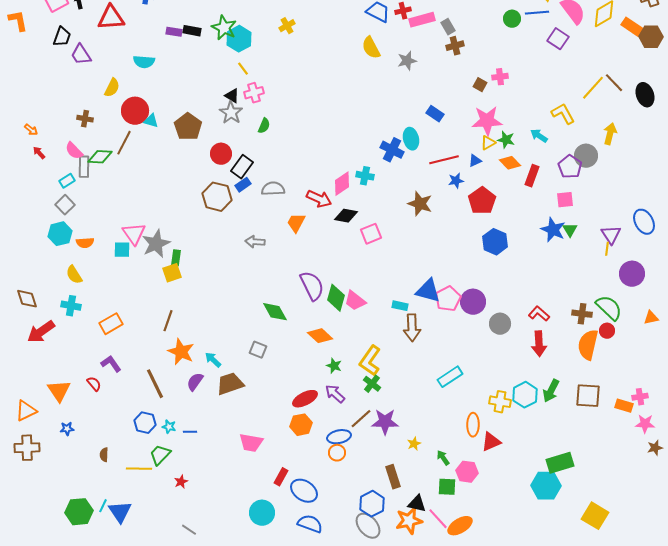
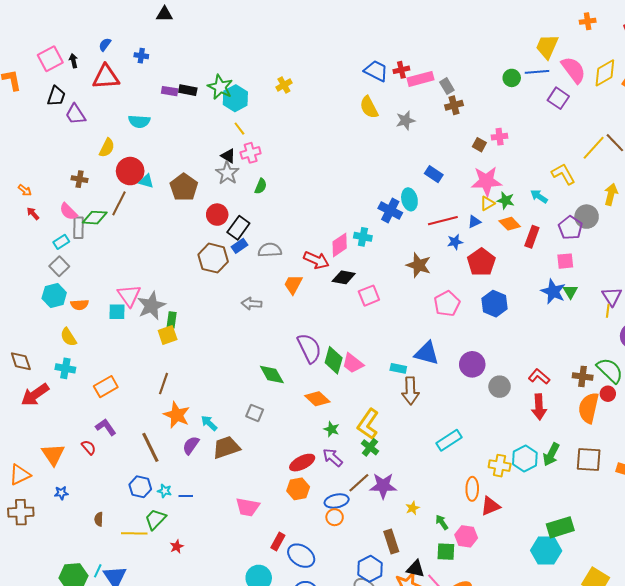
pink pentagon: (448, 299) -> (447, 304), moved

